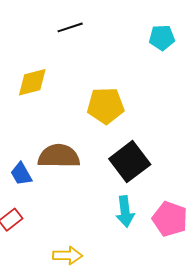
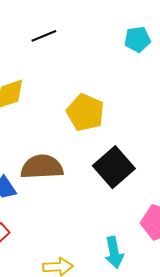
yellow pentagon: (106, 106) -> (85, 112), turned 30
cyan arrow: (125, 211) -> (114, 252), moved

